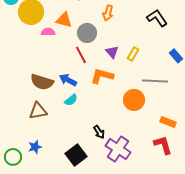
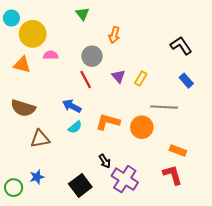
black L-shape: (157, 18) -> (181, 46), moved
orange triangle: (64, 20) -> (22, 65), moved
orange L-shape: (102, 76) -> (108, 122), moved
brown semicircle: (42, 82) -> (23, 108), moved

